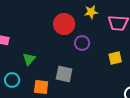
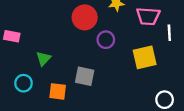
yellow square: (115, 58) -> (145, 57), size x1.5

